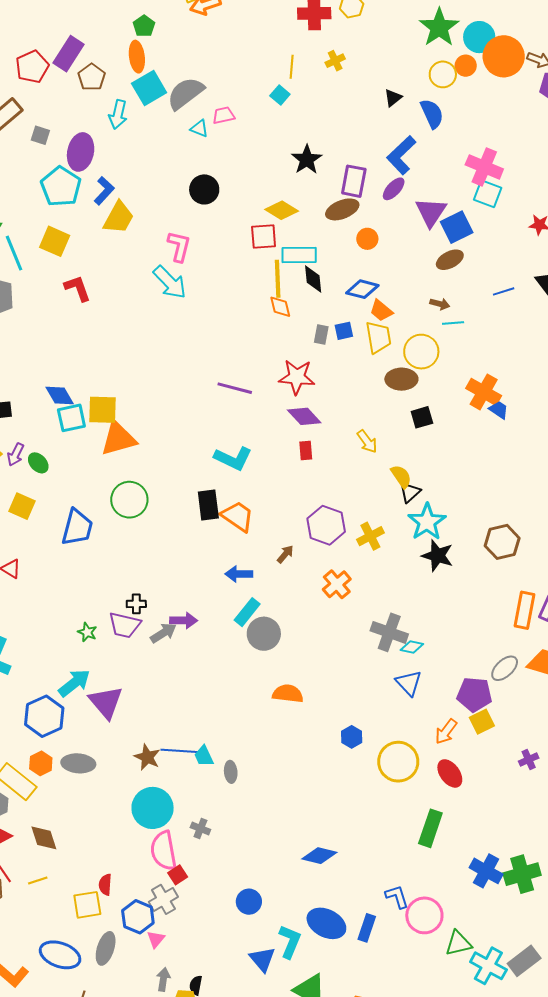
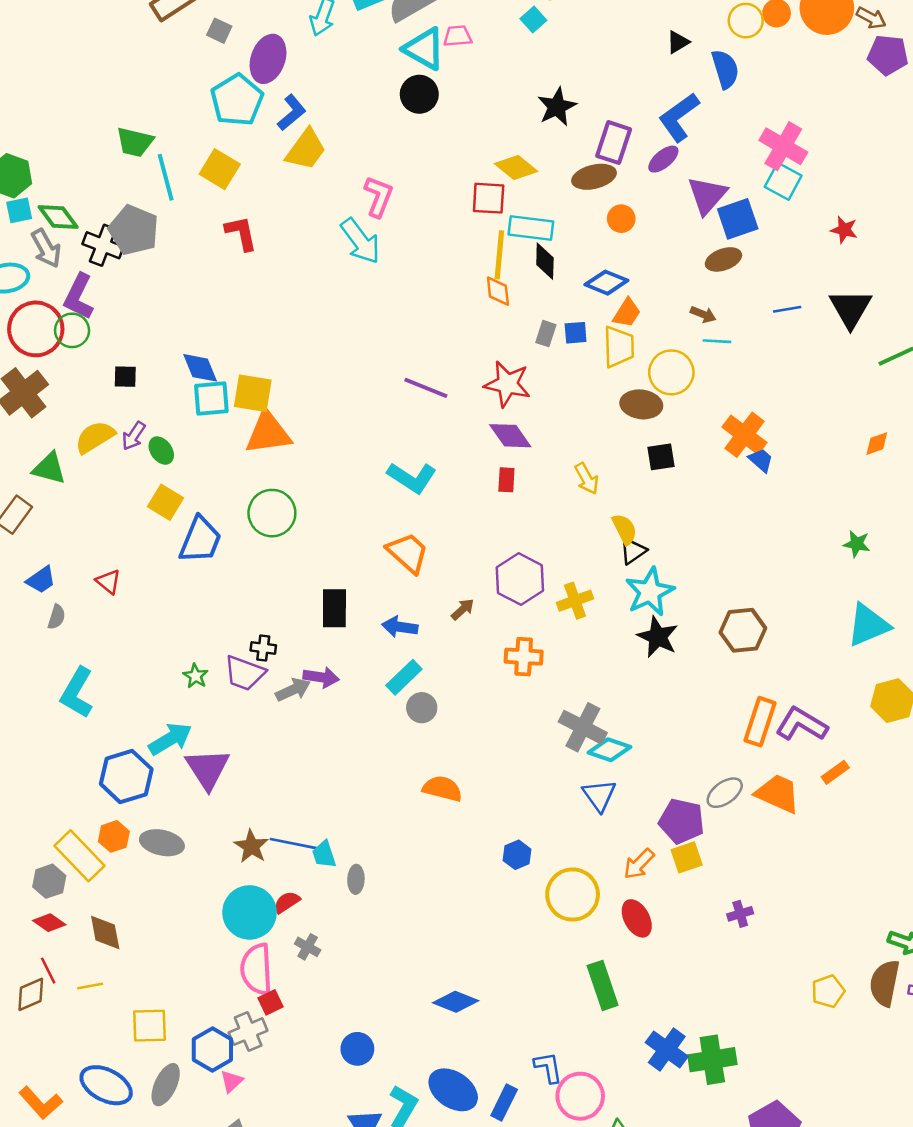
cyan triangle: (199, 128) -> (424, 49), size x1.8
black circle: (204, 189) -> (419, 94), moved
orange trapezoid: (381, 310) -> (627, 313), turned -105
black rectangle: (208, 505) -> (334, 608), moved
yellow square: (22, 506) -> (165, 502), moved
orange cross: (337, 584) -> (524, 657), turned 36
gray circle: (264, 634) -> (422, 708), size x0.7
cyan diamond: (412, 647) -> (609, 750), size x1.4
green rectangle: (430, 828) -> (603, 985), turned -45
red semicircle: (105, 885) -> (287, 902), moved, turned 45

